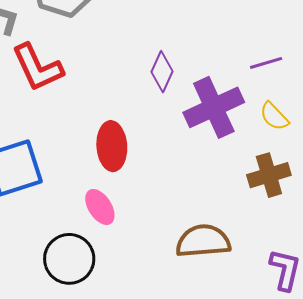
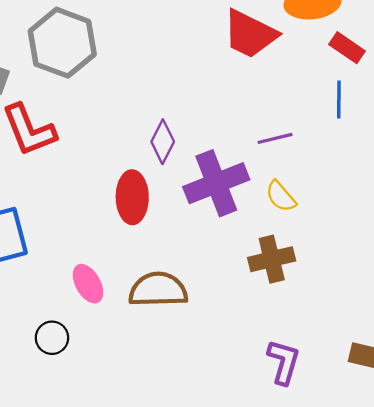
red ellipse: (112, 146) -> (132, 197), moved
brown semicircle: (203, 241) -> (158, 290), moved
black circle: (69, 259) -> (52, 338), size x0.6

